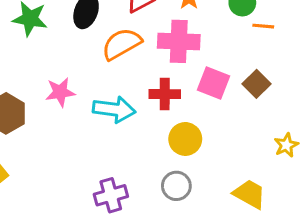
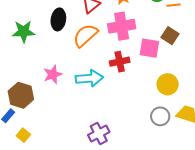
brown square: (256, 84) -> (170, 36), moved
yellow circle: (185, 139) -> (168, 84), moved
gray circle: (176, 186) -> (160, 116), moved

